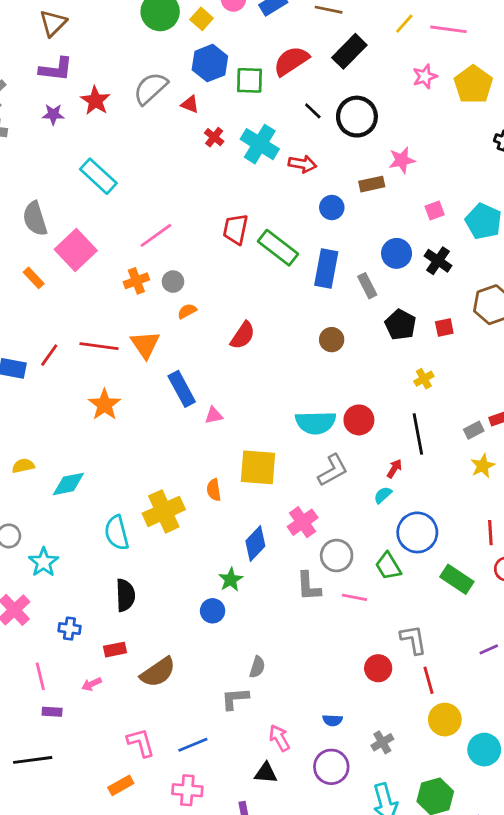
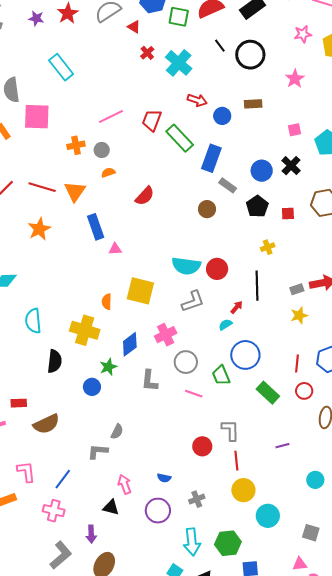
pink star: (402, 160) -> (295, 79), moved, turned -30
red arrow: (302, 164) -> (197, 100), moved
pink line: (156, 235) -> (111, 117), moved
pink square: (76, 250) -> (37, 117), turned 36
blue circle: (397, 253) -> (262, 171), moved
gray rectangle: (367, 286) -> (228, 185), moved, turned -36
yellow cross: (164, 511) -> (85, 330), moved, turned 32
gray L-shape: (309, 586) -> (150, 381), moved
black semicircle: (125, 595) -> (55, 361), moved
blue line: (193, 745) -> (63, 479), turned -40

